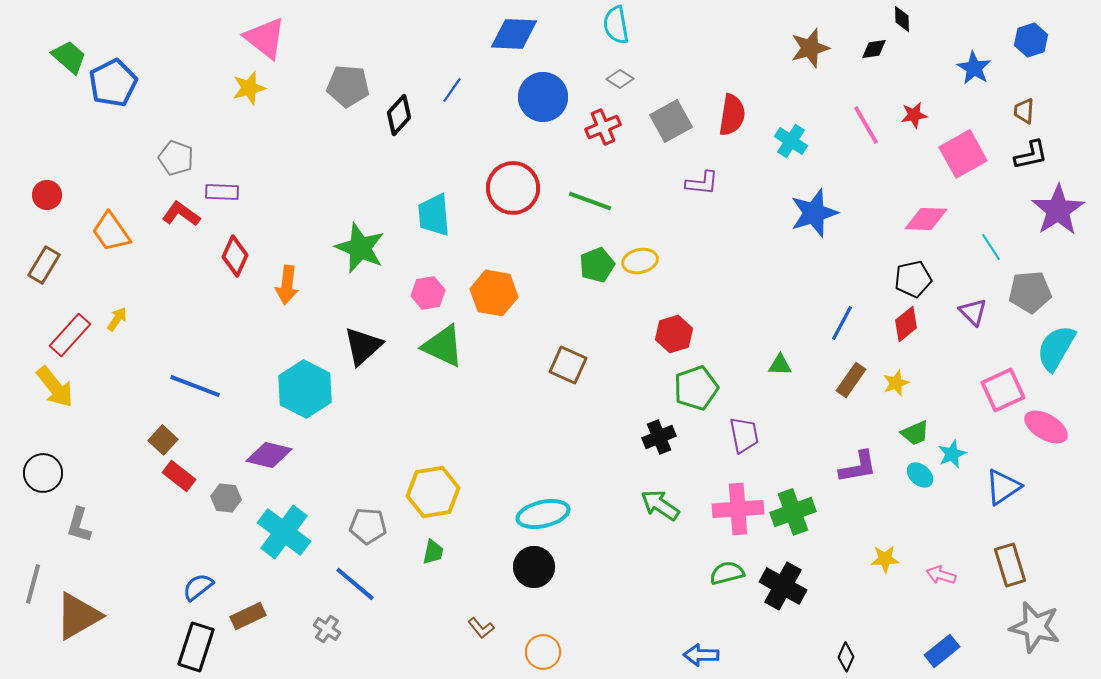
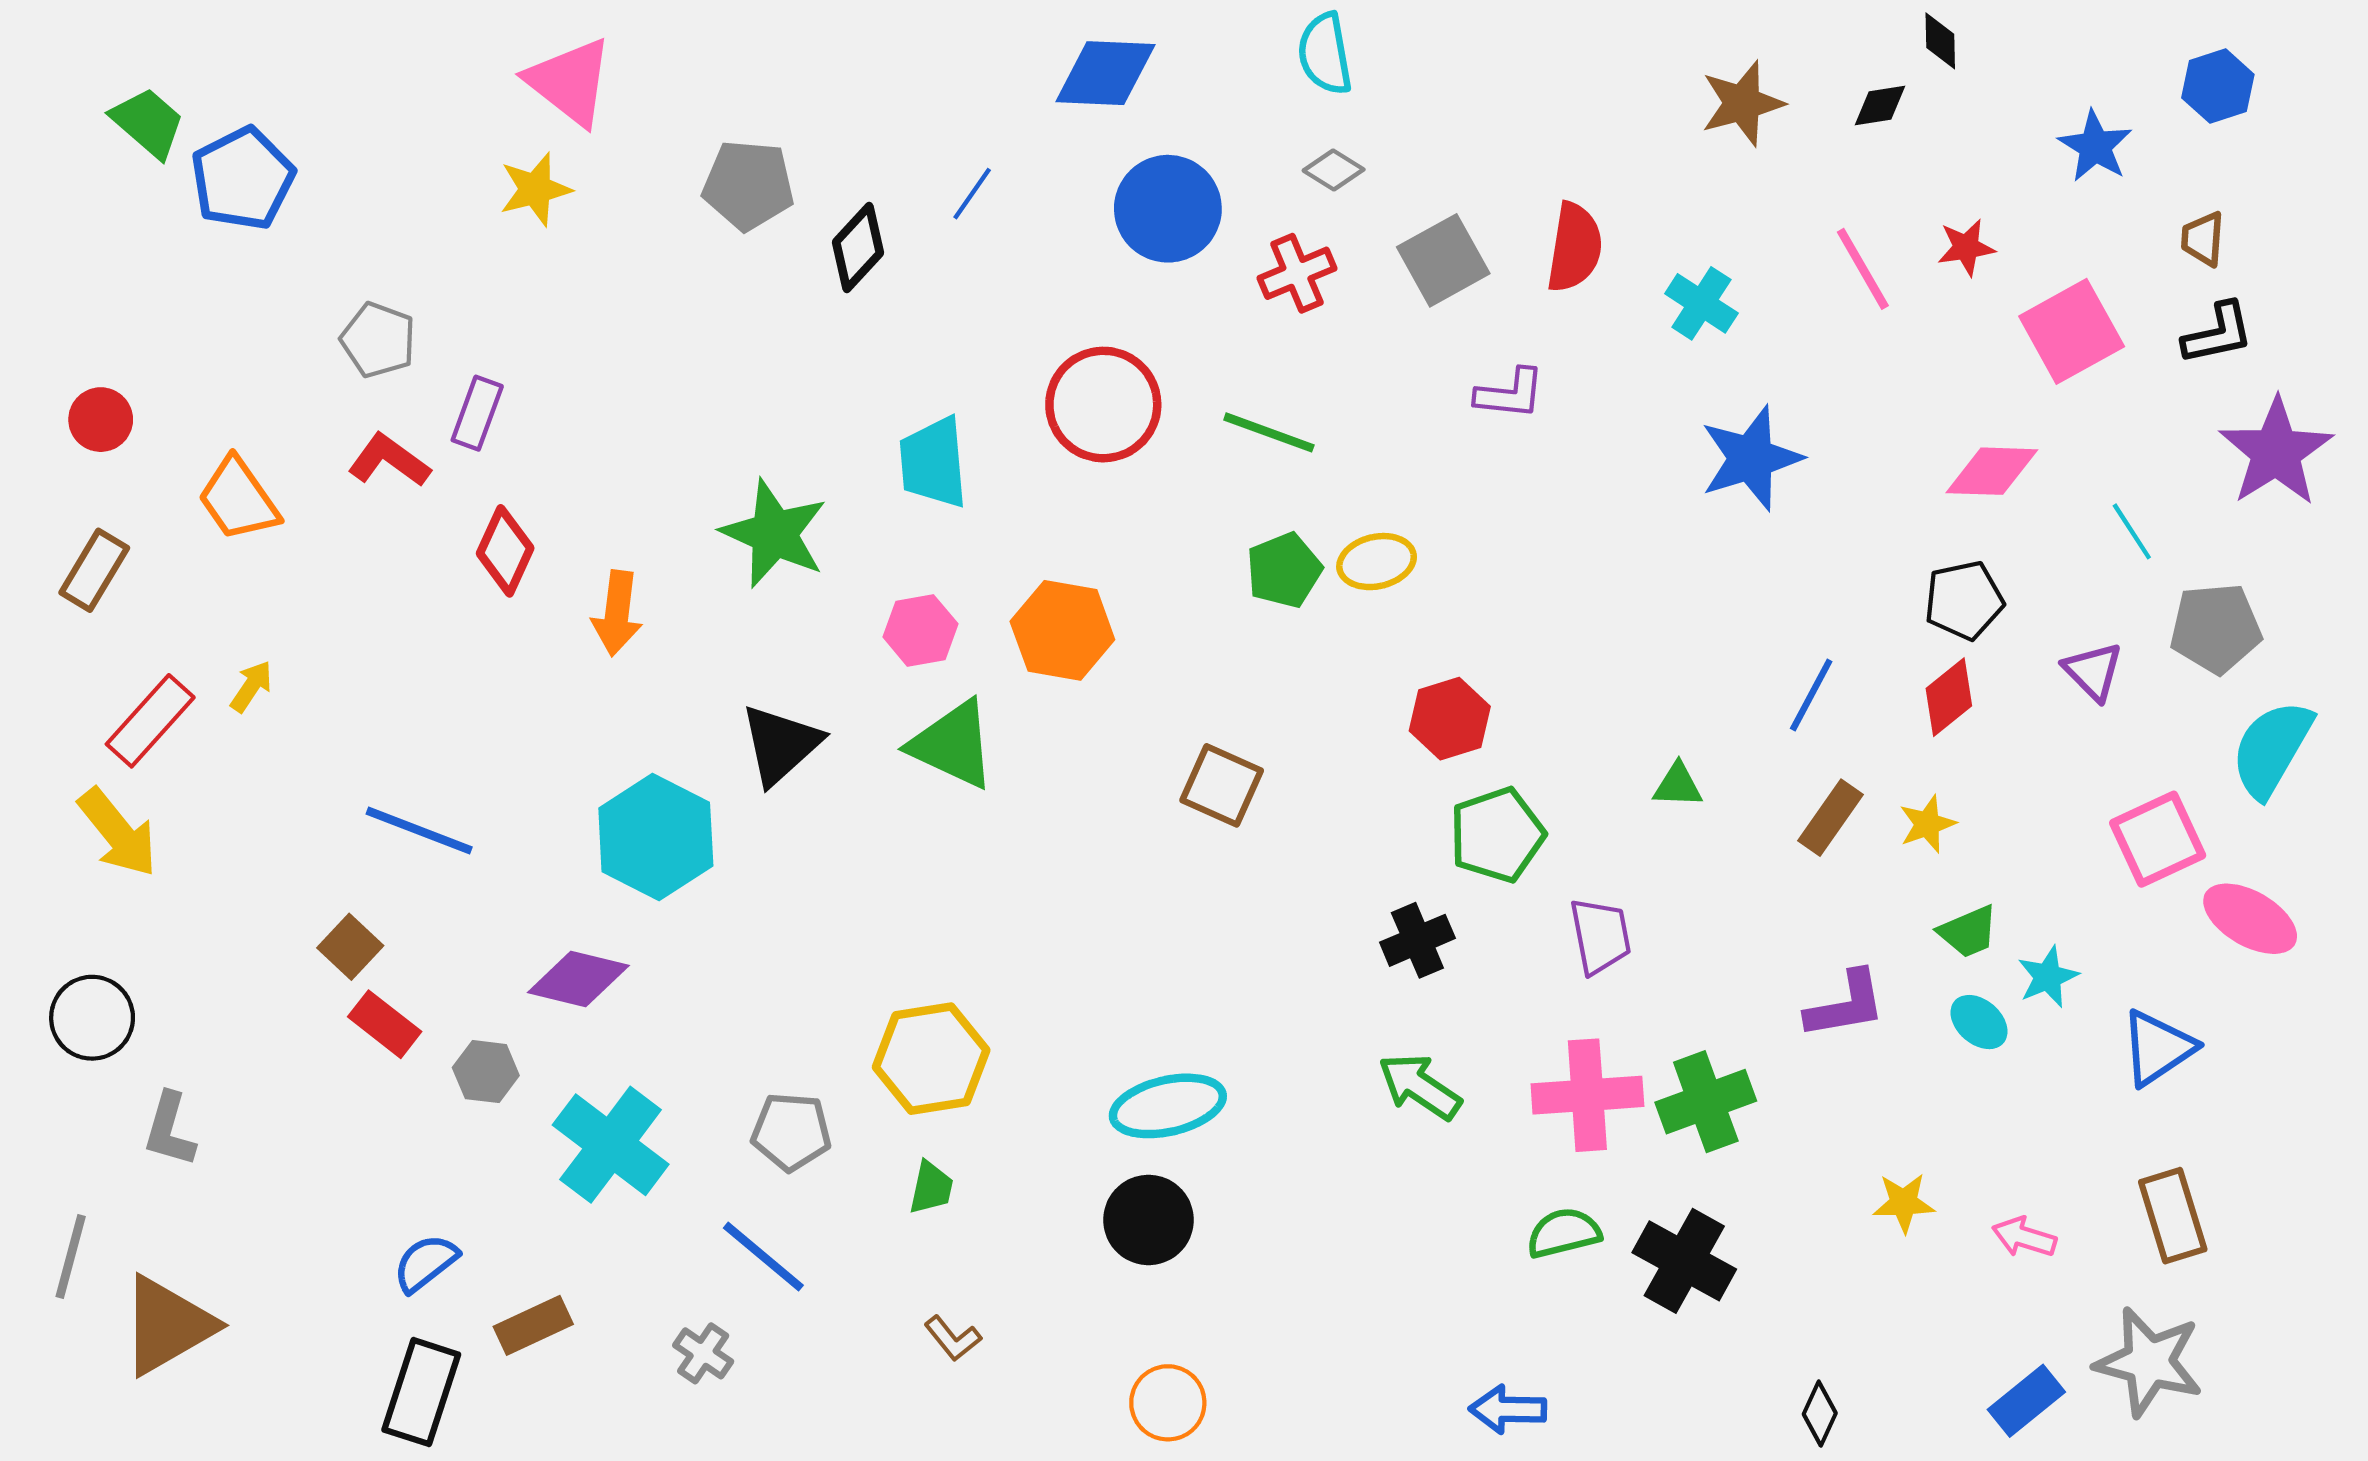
purple rectangle: (222, 192) -> (477, 413), turned -72
gray star: (1035, 627) -> (2149, 1362), moved
brown L-shape: (481, 628) -> (953, 1338), moved

